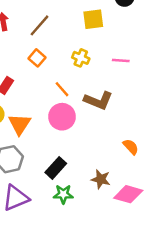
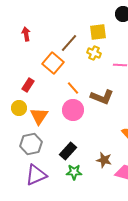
brown line: (40, 25) -> (69, 43), moved
orange square: (37, 58) -> (53, 63), size x1.5
yellow cross: (81, 58) -> (94, 53), moved

